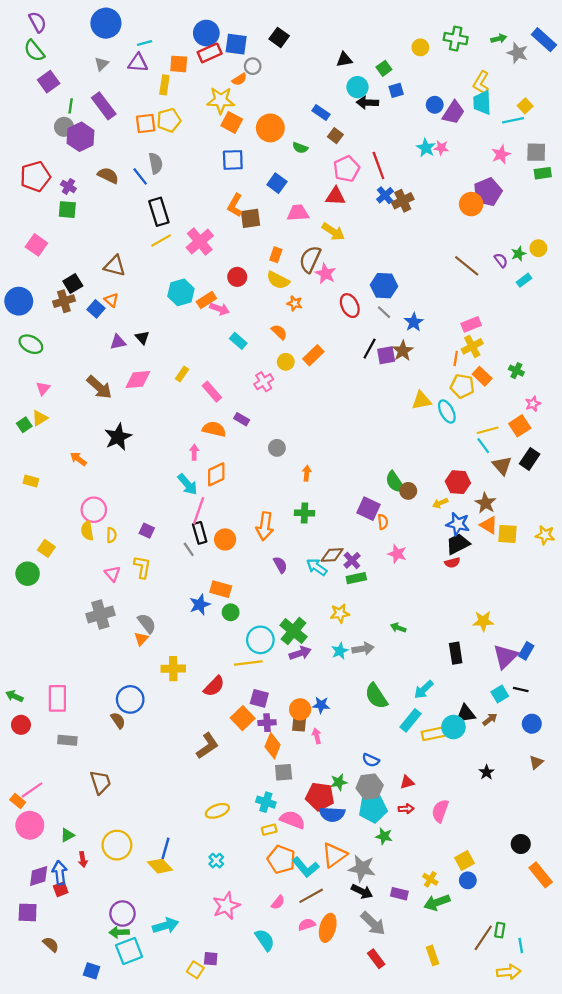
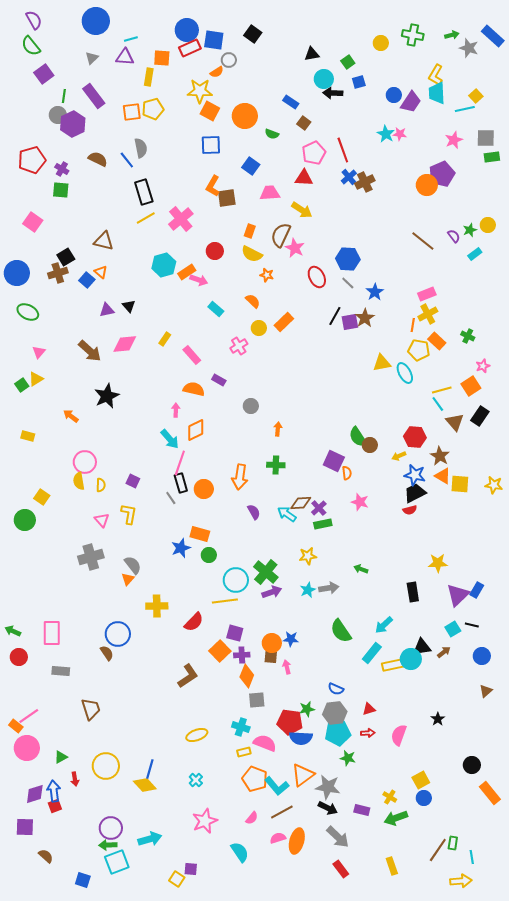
black star: (487, 772) -> (438, 719), moved

